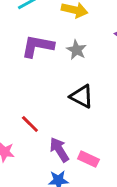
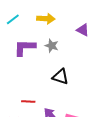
red line: (30, 124) -> (28, 102), turned -32

